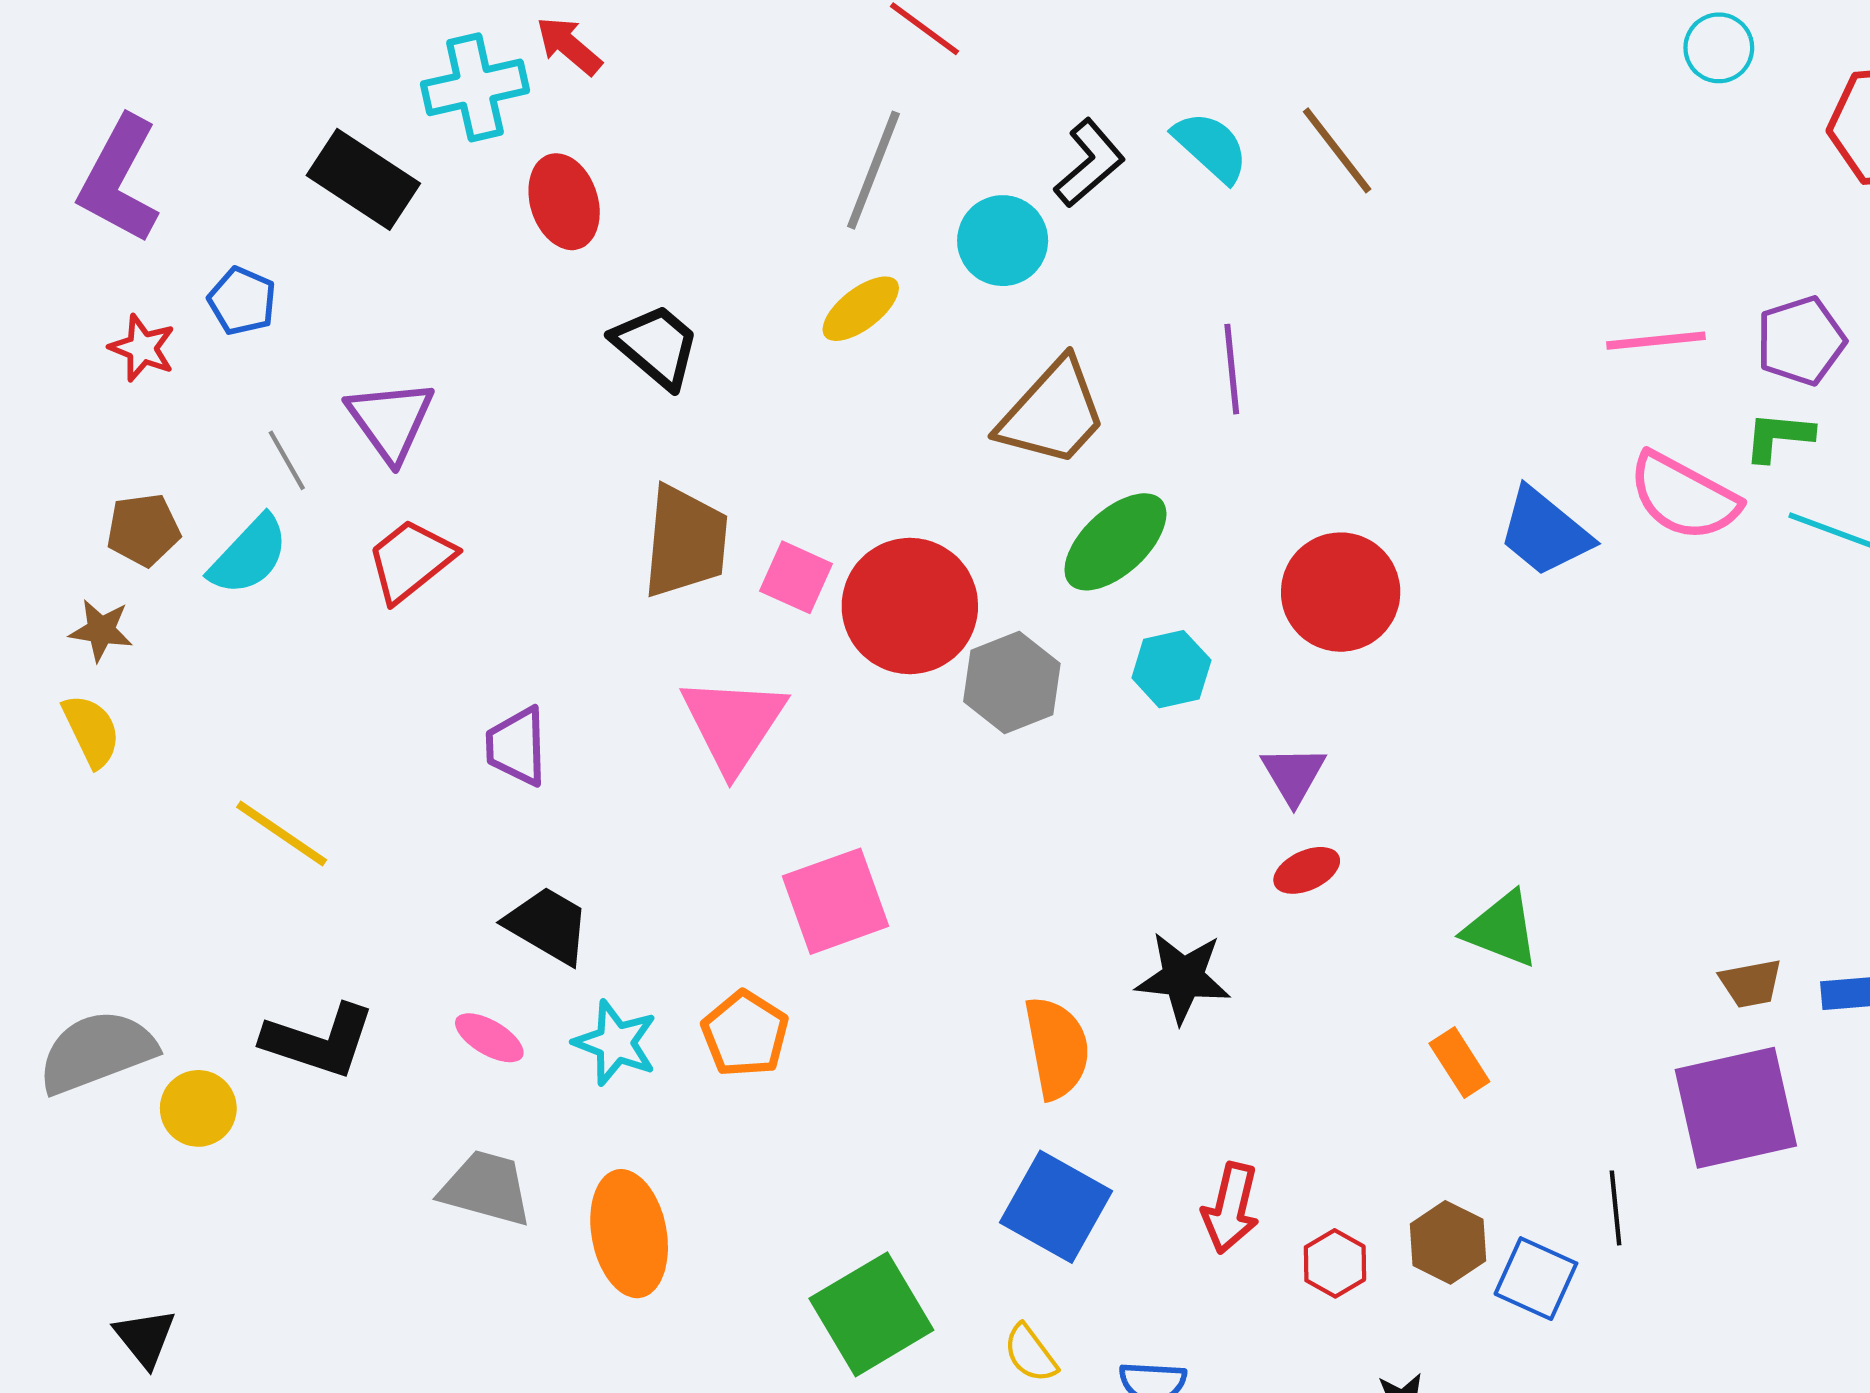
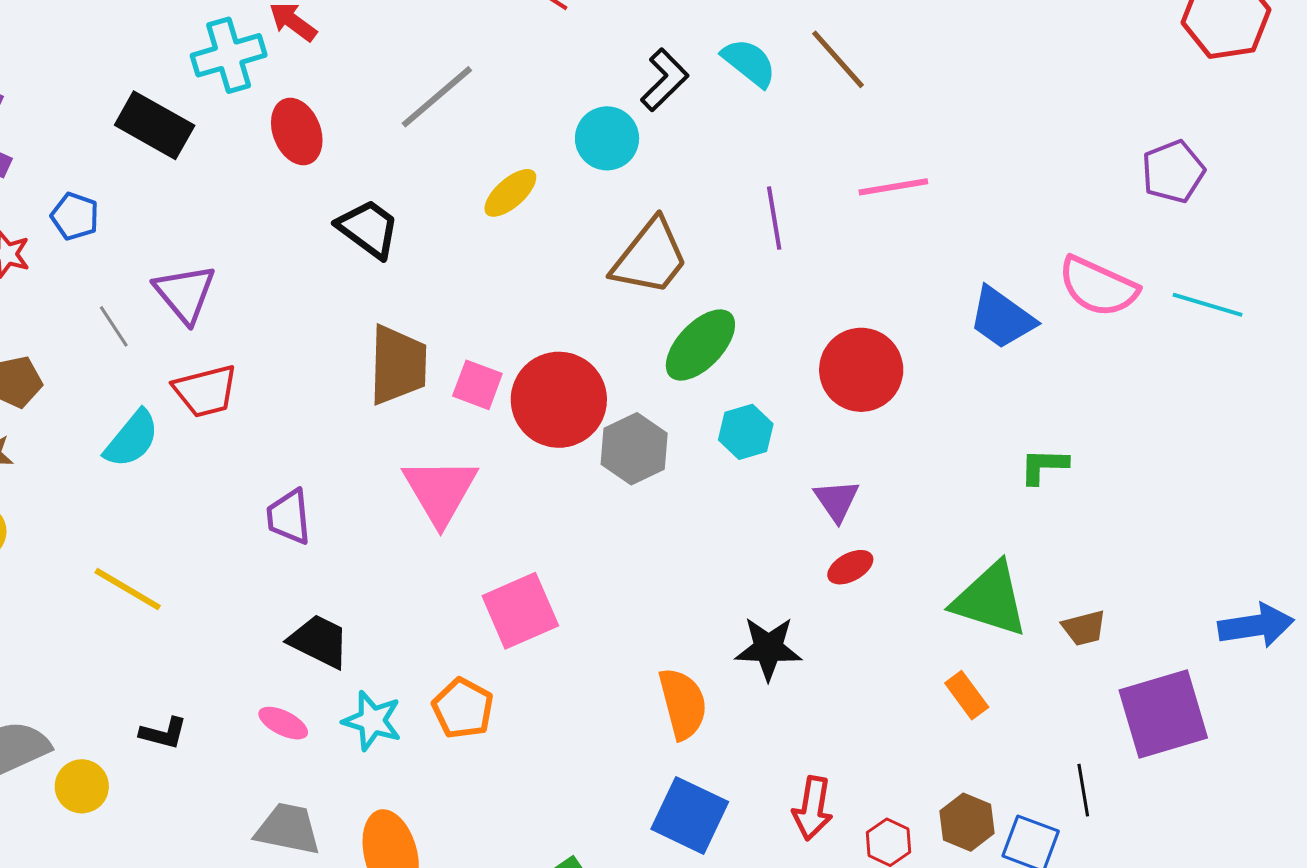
gray line: (873, 170) -> (437, 97), moved, turned 32
pink line: (1656, 341) -> (893, 187), moved
green L-shape: (1778, 436) -> (1044, 466), moved
cyan semicircle: (249, 555) -> (132, 439), moved
red trapezoid: (411, 560) -> (205, 391), turned -152
green triangle: (1502, 929) -> (990, 600), size x1.4
brown trapezoid: (1751, 983) -> (1084, 628), moved
black L-shape: (319, 1041) -> (163, 733), size x0.6

